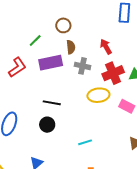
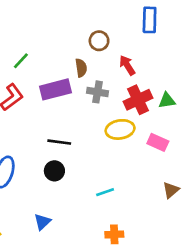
brown circle: (63, 25) -> (99, 41), moved
green line: (35, 40) -> (21, 61), moved

